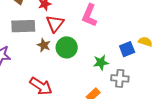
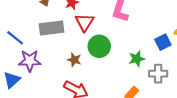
brown star: (44, 45) -> (74, 60), moved

